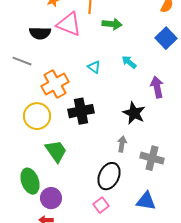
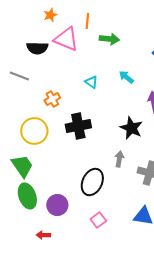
orange cross: (55, 84) -> (52, 99), size x0.6
green trapezoid: (56, 151) -> (22, 166), moved
black ellipse: (109, 176) -> (92, 182), moved
purple circle: (51, 198) -> (57, 205), moved

